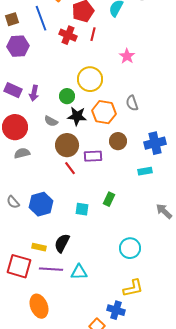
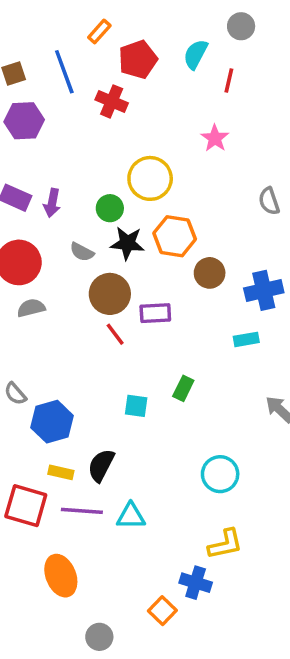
red line: (93, 34) -> (229, 80), moved
gray semicircle: (132, 103) -> (269, 201), moved
brown circle: (118, 141) -> (210, 273), moved
blue hexagon: (41, 204) -> (52, 422), moved

